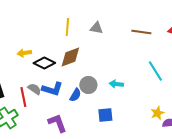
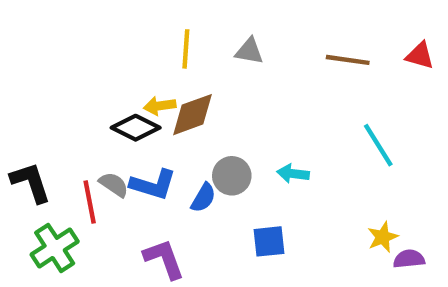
yellow arrow: (24, 53) -> (160, 106), moved

